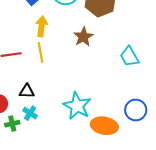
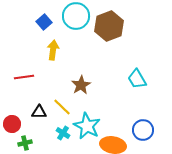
brown star: (83, 37) -> (81, 85), moved
yellow line: (40, 52) -> (62, 107), moved, turned -36
cyan cross: (30, 113) -> (63, 133), moved

